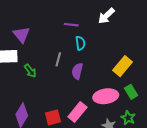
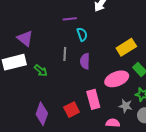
yellow rectangle: (123, 66) -> (126, 47), turned 30
pink rectangle: (77, 112) -> (93, 99), turned -42

